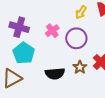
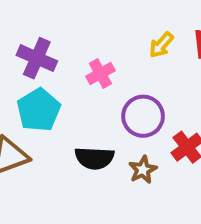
purple circle: (76, 38) -> (143, 116), moved
brown star: (80, 67) -> (143, 170), moved

